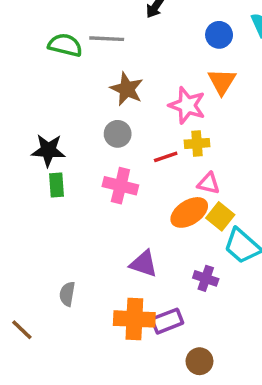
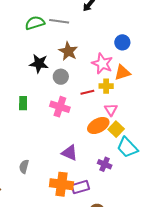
blue circle: (219, 35) -> (122, 42), moved
green semicircle: (65, 45) -> (35, 23), turned -36
orange triangle: (222, 82) -> (122, 73), moved, turned 36
black star: (48, 150) -> (39, 64), moved
pink triangle: (209, 183) -> (111, 110), turned 40

